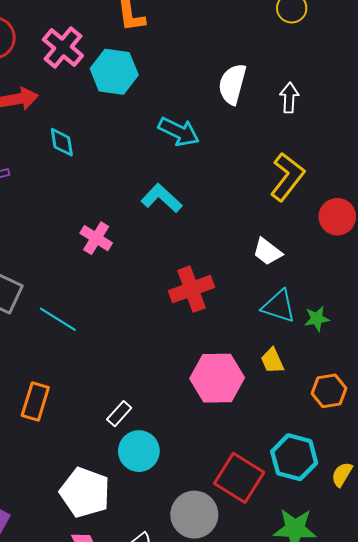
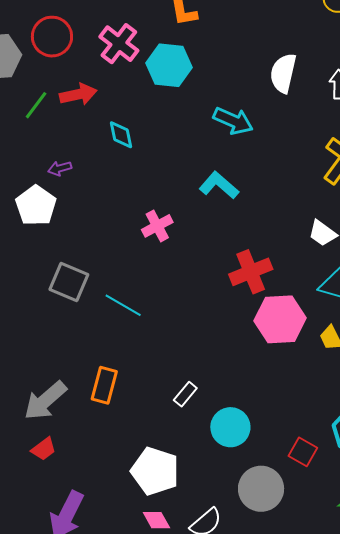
pink cross: (96, 238) -> (157, 226), turned 32
pink hexagon: (217, 378) -> (280, 319), moved
cyan circle: (139, 451) -> (230, 427), moved
red square: (239, 478) -> (303, 452), size x0.6

